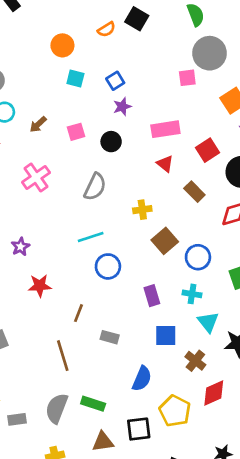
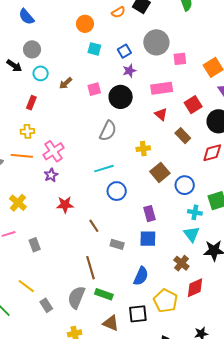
gray circle: (210, 53) -> (156, 42), moved
pink square: (187, 78) -> (180, 59), moved
black circle: (111, 142) -> (121, 97), size x1.5
pink cross: (36, 177) -> (53, 151), moved
cyan cross: (192, 294) -> (195, 212), moved
brown line: (78, 313) -> (94, 226), turned -56
blue square: (166, 335) -> (148, 239), moved
brown line: (63, 356) -> (91, 268), moved
gray rectangle: (17, 419) -> (46, 305), turned 64
brown triangle: (103, 442) -> (111, 323), turned 30

